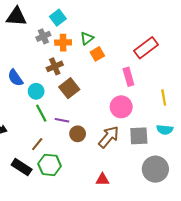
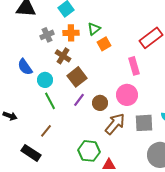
gray cross: (43, 36) -> (47, 35), moved
brown cross: (55, 66) -> (63, 56), turned -35
purple line: (62, 120) -> (79, 100), moved, turned -64
brown circle: (78, 134) -> (100, 103), moved
green hexagon: (50, 165) -> (89, 151), moved

